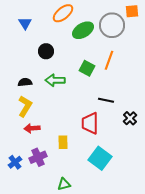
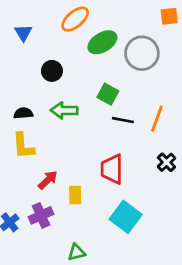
gray circle: (112, 25) -> (142, 53), moved
orange line: (109, 60) -> (157, 119), moved
black line: (106, 100) -> (123, 120), moved
yellow L-shape: (25, 106) -> (23, 146), turned 145
red arrow: (32, 128) -> (48, 180), moved, turned 140

